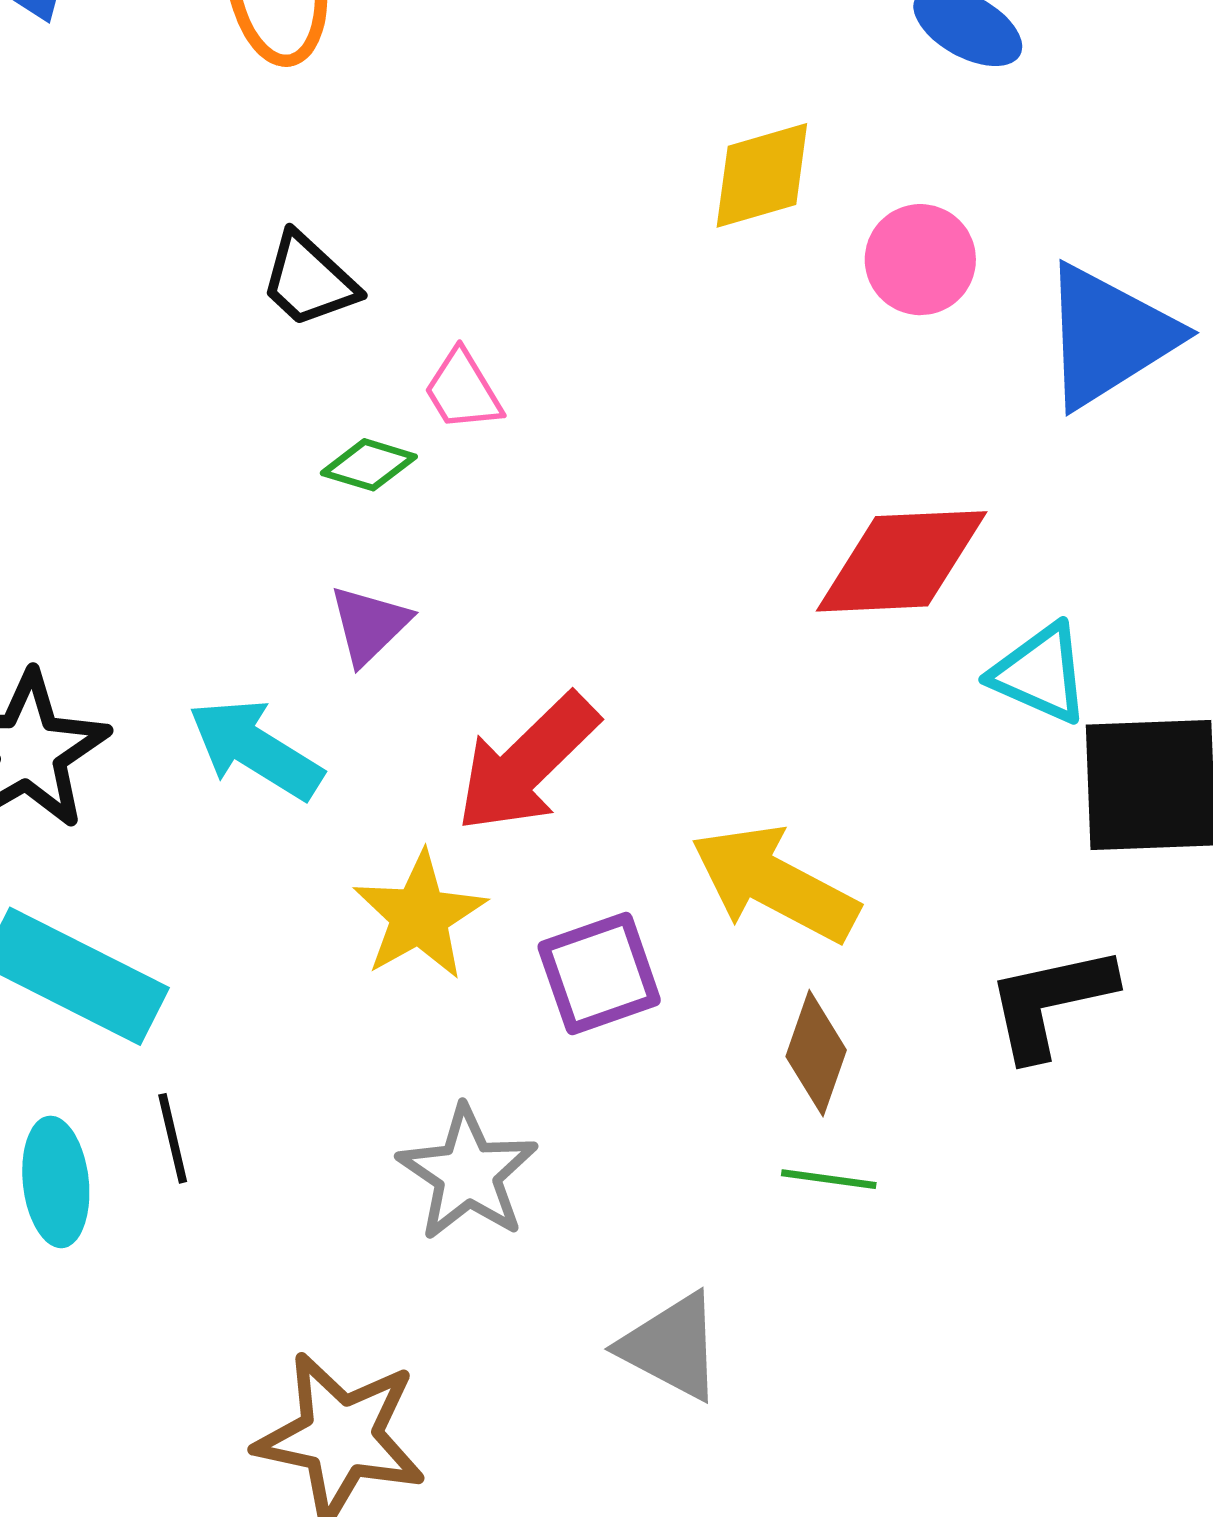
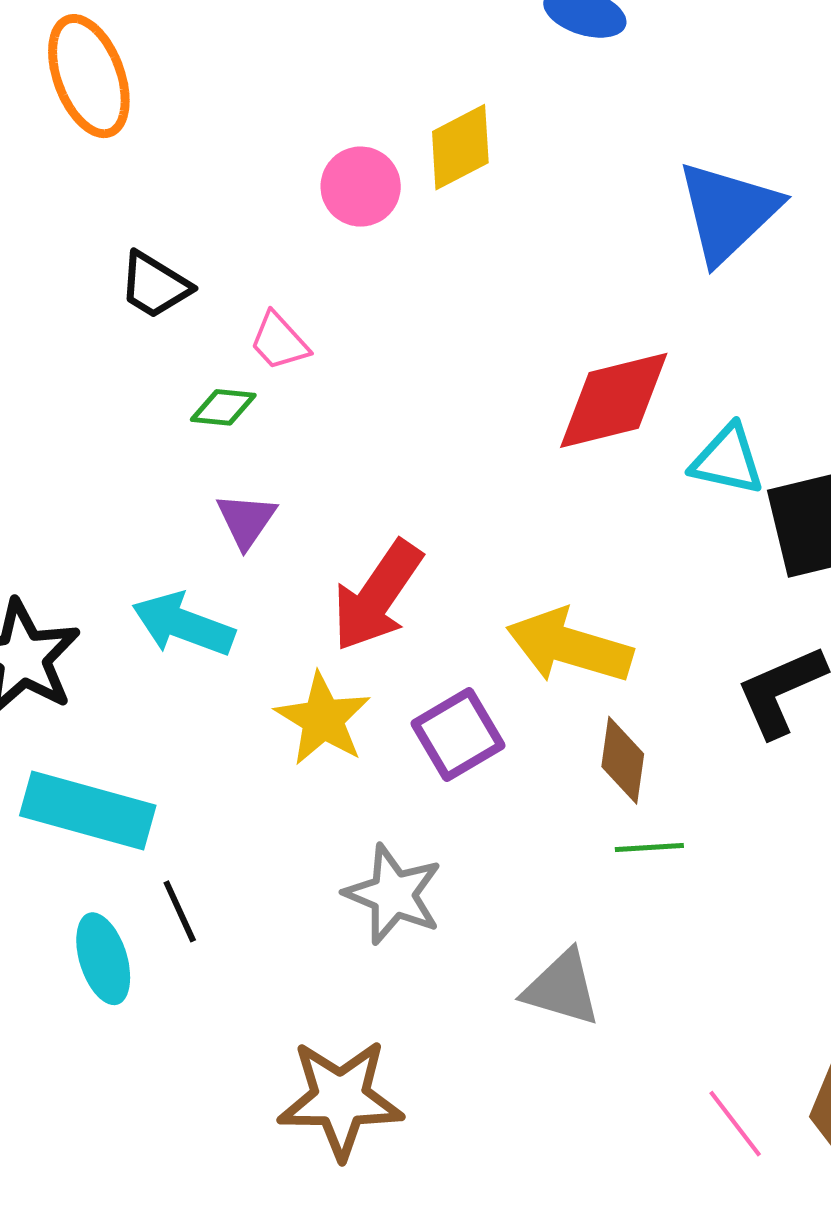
pink circle: (920, 260) -> (361, 187), moved

